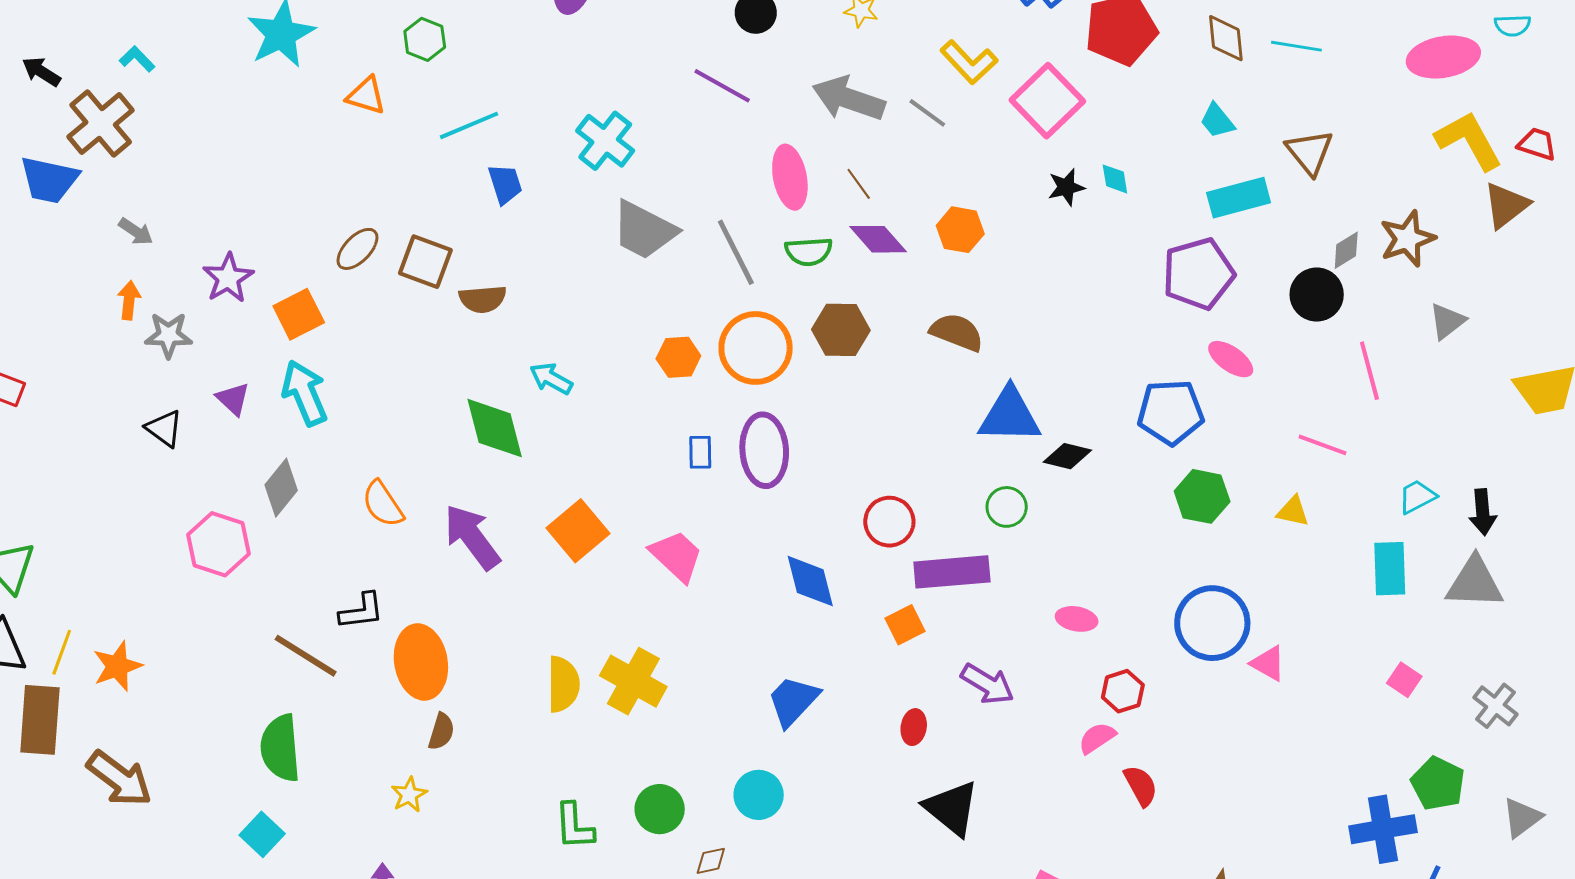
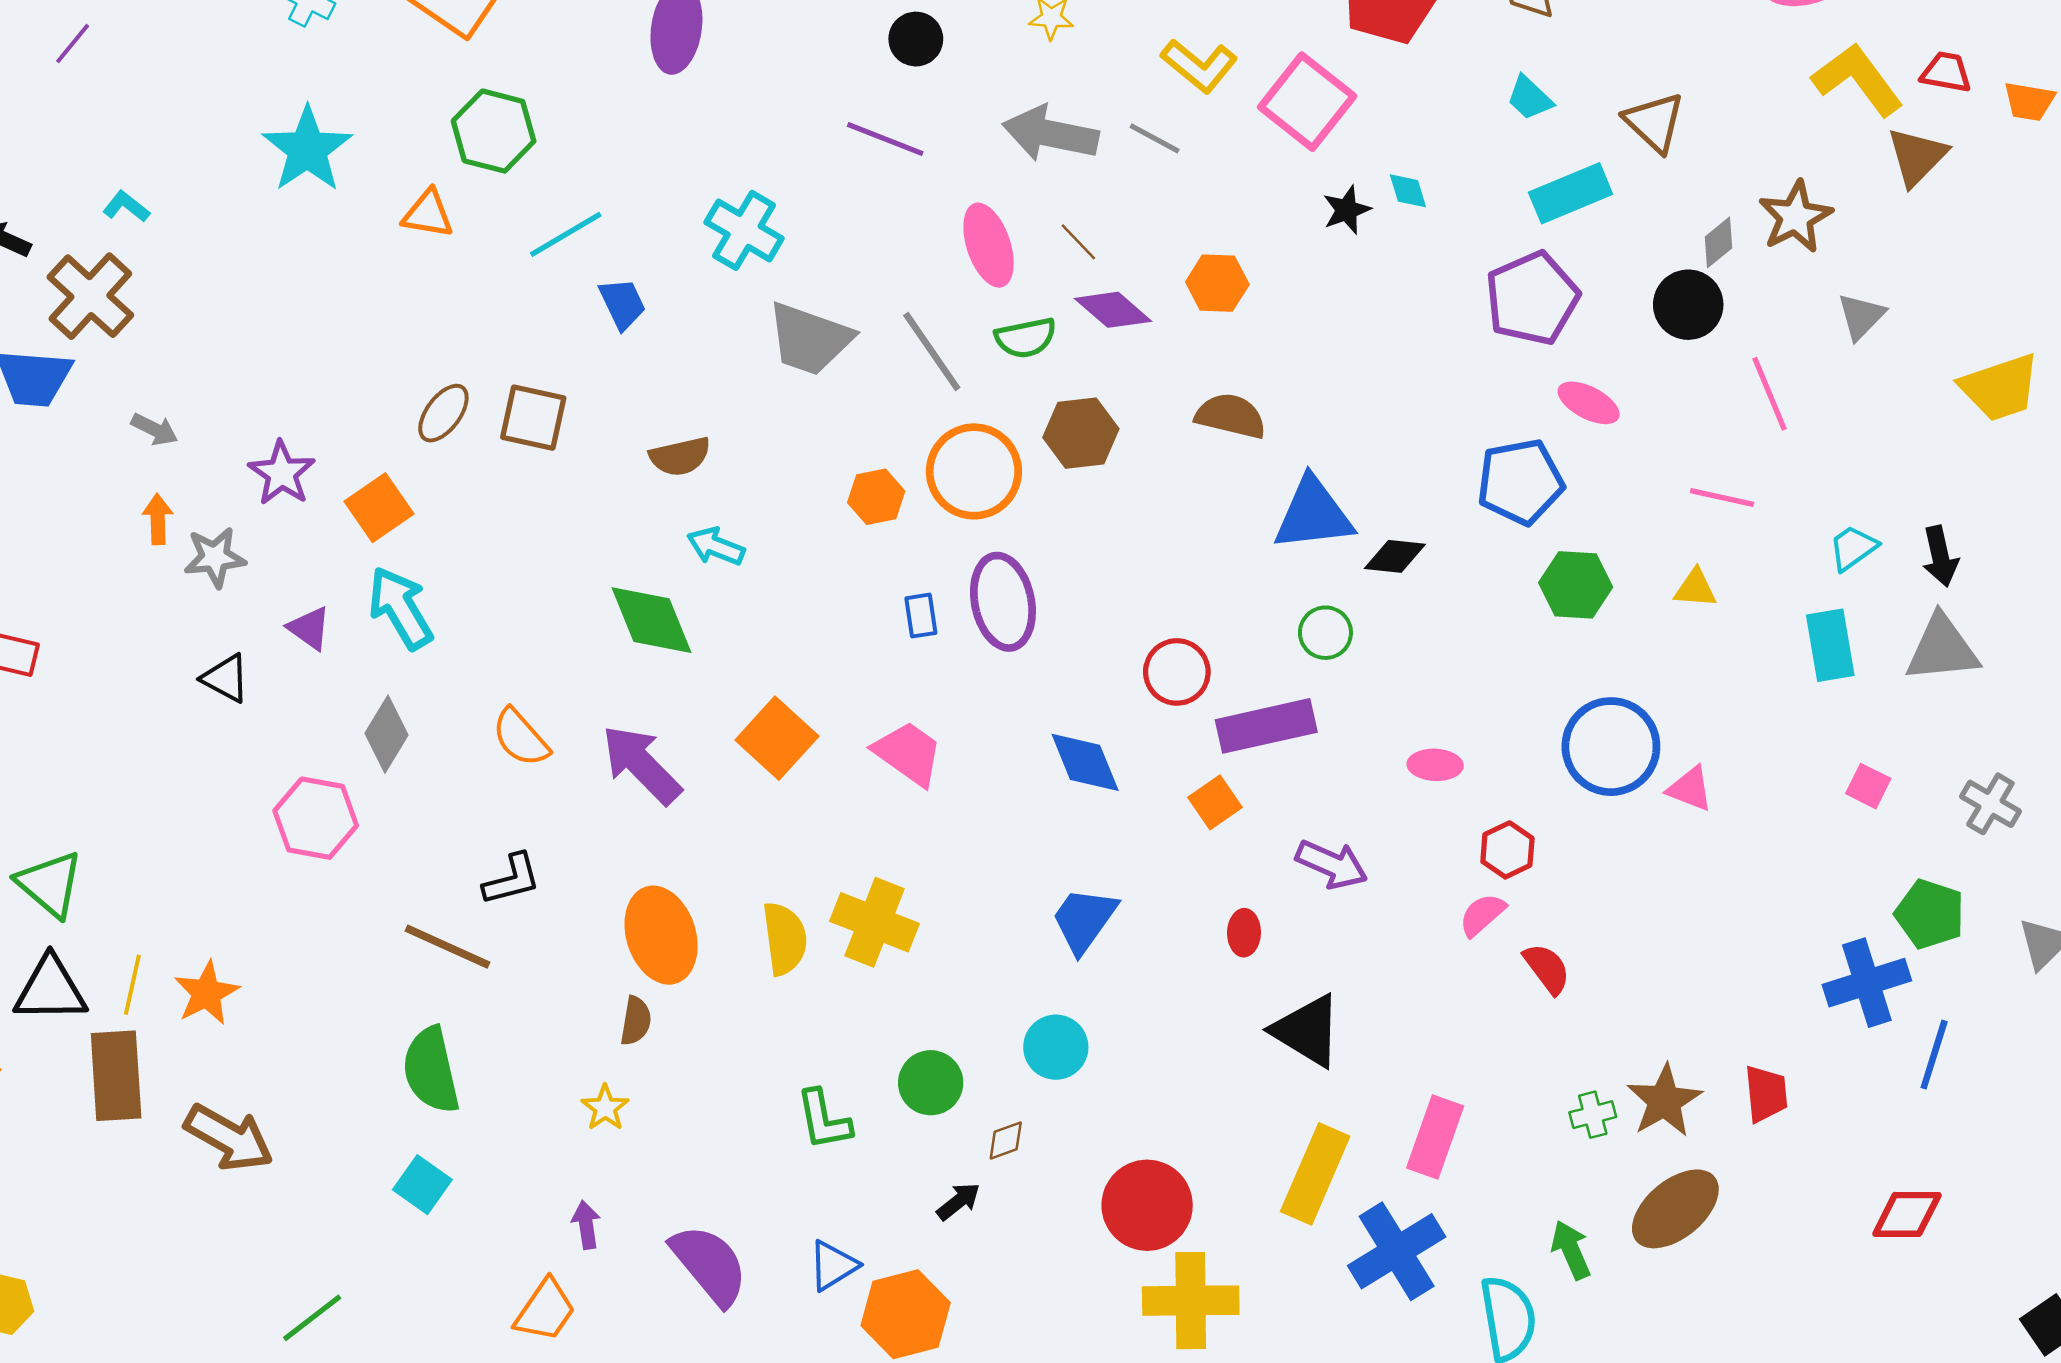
green hexagon: (425, 39) -> (494, 131), size x1.5
brown semicircle: (483, 299) -> (680, 456), moved
orange ellipse: (421, 662) -> (661, 935), moved

